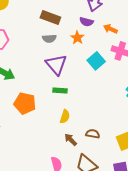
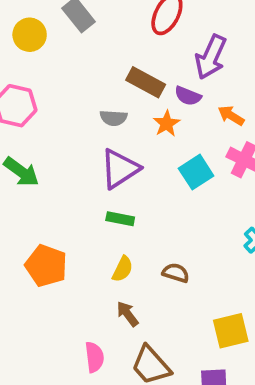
brown rectangle: (50, 17) -> (146, 82), moved
purple triangle: (56, 65) -> (120, 169), turned 30
orange pentagon: (25, 103) -> (46, 266), moved
brown semicircle: (93, 134) -> (176, 273), moved

